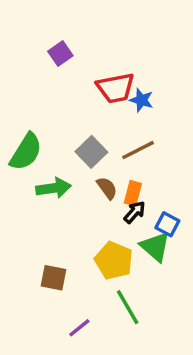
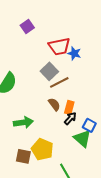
brown line: (138, 150) -> (59, 82), moved
gray square: (91, 152) -> (49, 71), moved
green arrow: (53, 188) -> (23, 122), moved
yellow pentagon: (114, 260) -> (42, 149), moved

